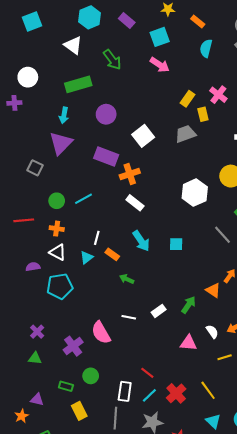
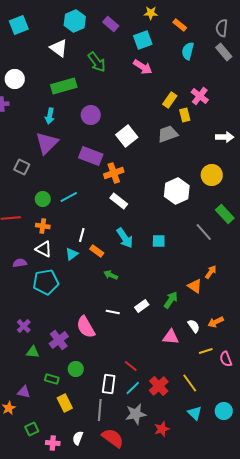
green triangle: (35, 358) -> (33, 352), moved

